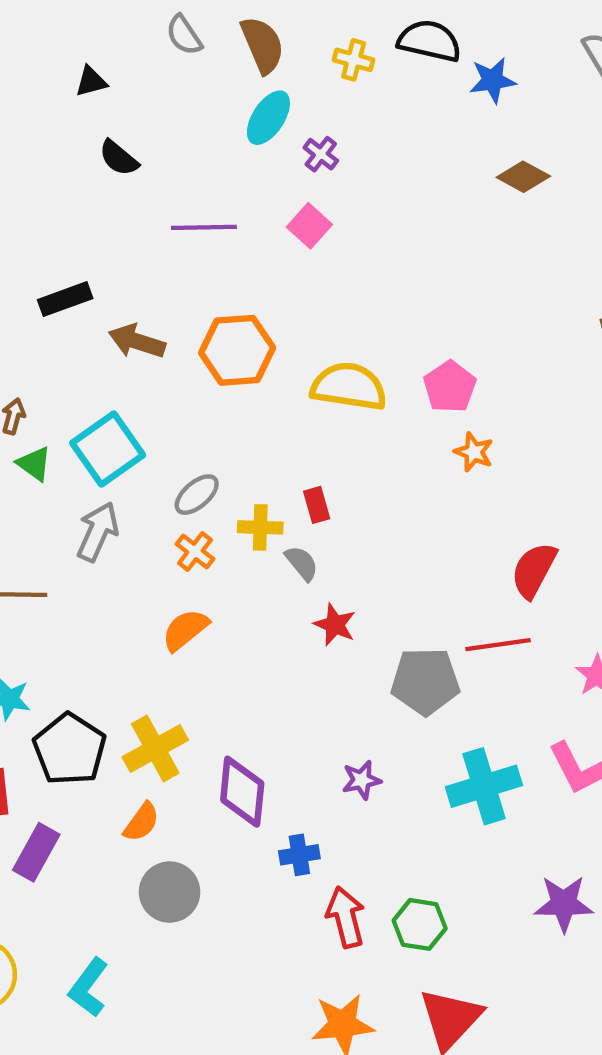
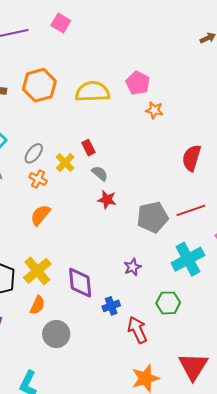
yellow cross: (260, 527) -> (65, 163), turned -36
gray semicircle: (302, 563) -> (100, 173), moved
red line: (498, 645) -> (191, 210), moved
green hexagon: (420, 924) -> (168, 303), moved

